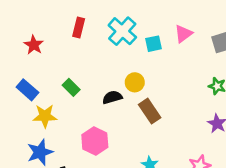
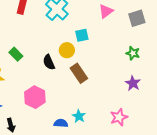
cyan square: (153, 44) -> (82, 35), moved
black semicircle: (112, 97) -> (49, 62), turned -98

